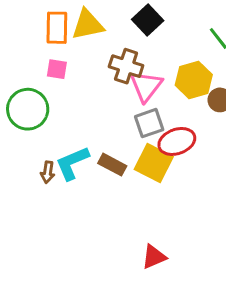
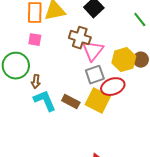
yellow hexagon: (194, 80) -> (124, 60), moved
cyan L-shape: (72, 163) -> (45, 101), turned 90
brown arrow: (48, 172) -> (36, 82), moved

